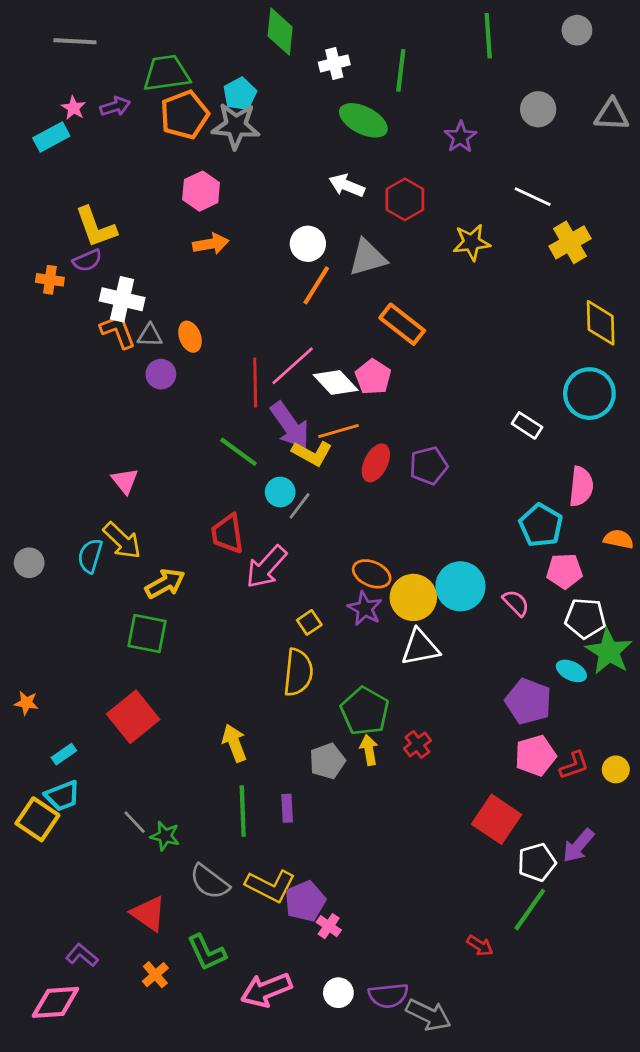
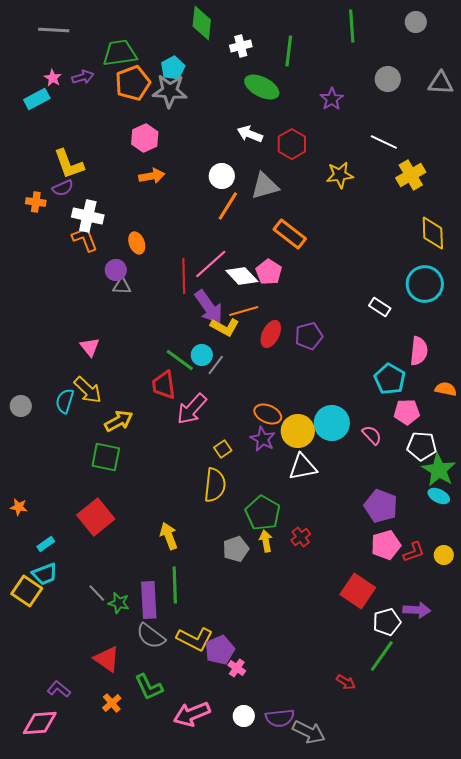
gray triangle: (150, 335) -> (122, 286), moved
green line: (239, 452) -> (180, 360), moved
cyan ellipse: (571, 671) -> (439, 496), moved
purple rectangle: (287, 808) -> (149, 600), moved, size x1.8
purple arrow: (578, 846) -> (417, 610), turned -128

